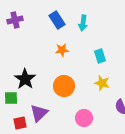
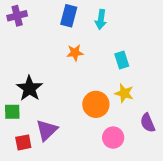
blue rectangle: (57, 20) -> (69, 16), turned 48
orange circle: (64, 86) -> (96, 104), moved
pink circle: (84, 118) -> (113, 138), moved

